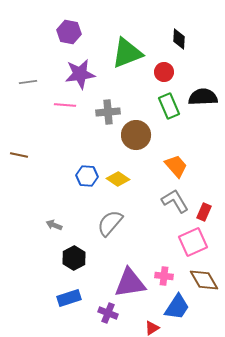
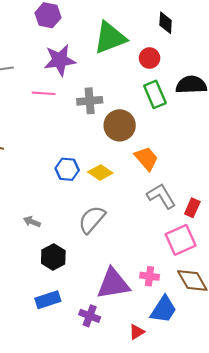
orange trapezoid: (176, 166) -> (146, 159), moved

